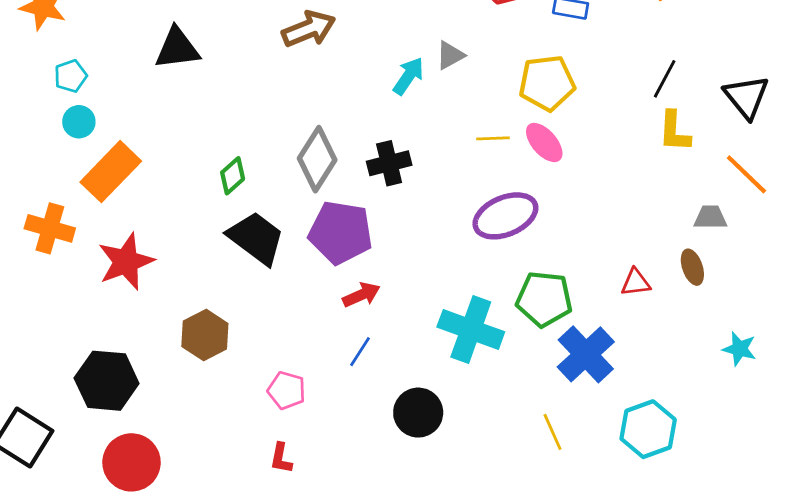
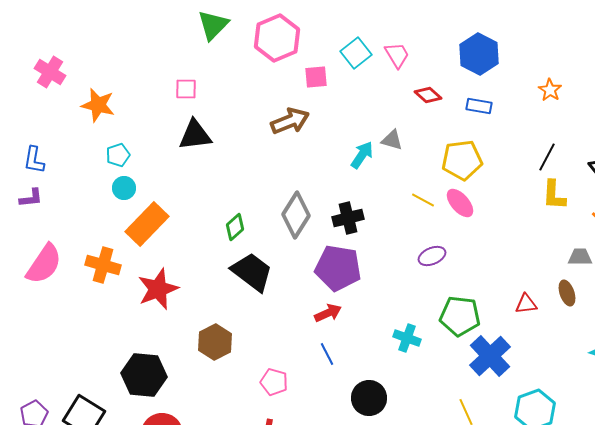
gray triangle: (450, 55) -> (392, 140), turned 45
yellow line: (493, 138) -> (423, 200), turned 30
purple ellipse: (505, 216) -> (432, 256), size x0.6
purple pentagon: (341, 233) -> (338, 268), moved
cyan cross: (471, 329) -> (407, 338), size x0.6
blue line: (360, 352) -> (327, 354), turned -60

